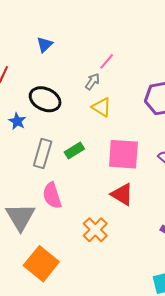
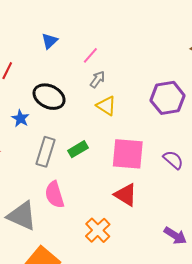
pink line: (107, 61) -> (90, 55), moved
gray triangle: (20, 217) -> (22, 216), turned -36

